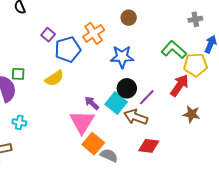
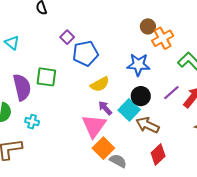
orange cross: (94, 33) -> (163, 38), moved
green square: (18, 74) -> (46, 77), moved, size x1.5
yellow semicircle: (54, 78) -> (100, 84), moved
purple line: (147, 97) -> (171, 93), moved
red diamond: (149, 146) -> (158, 155), turned -55

